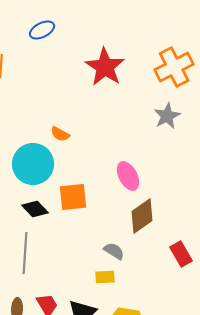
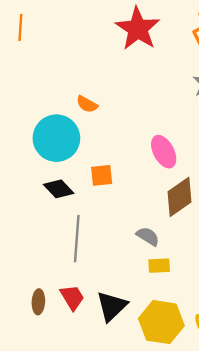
orange square: (73, 197) -> (102, 175), size x0.7
gray line: (25, 253) -> (77, 239), moved
yellow rectangle: (105, 277) -> (159, 266), moved

